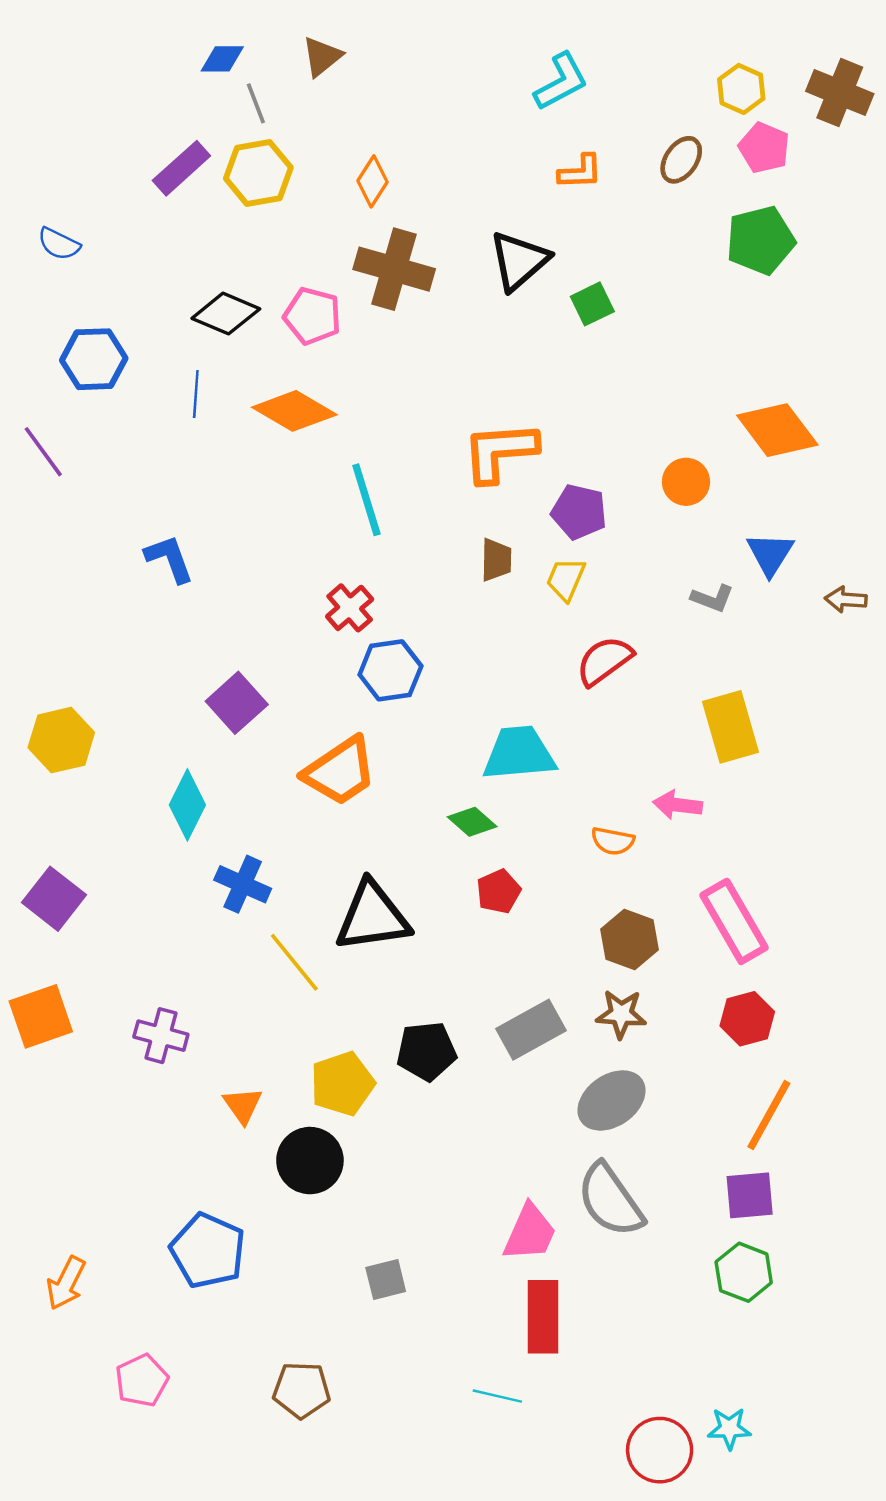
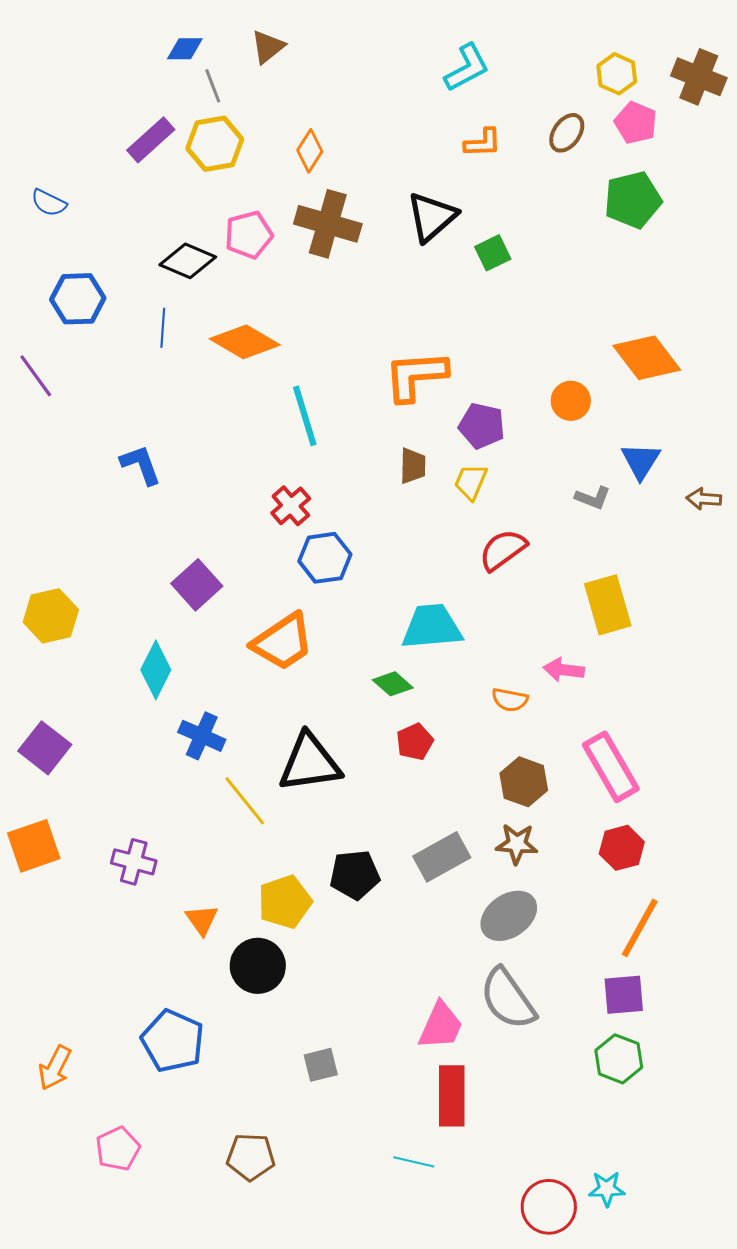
pink pentagon: (312, 316) -> (249, 235), moved, turned -30

